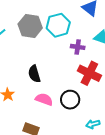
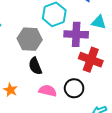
gray hexagon: (30, 26) -> (30, 39), moved
purple cross: (78, 47) -> (76, 34), size x1.6

